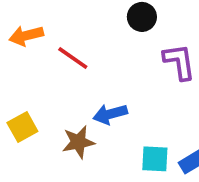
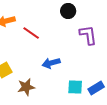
brown star: (78, 142) -> (26, 87), moved

